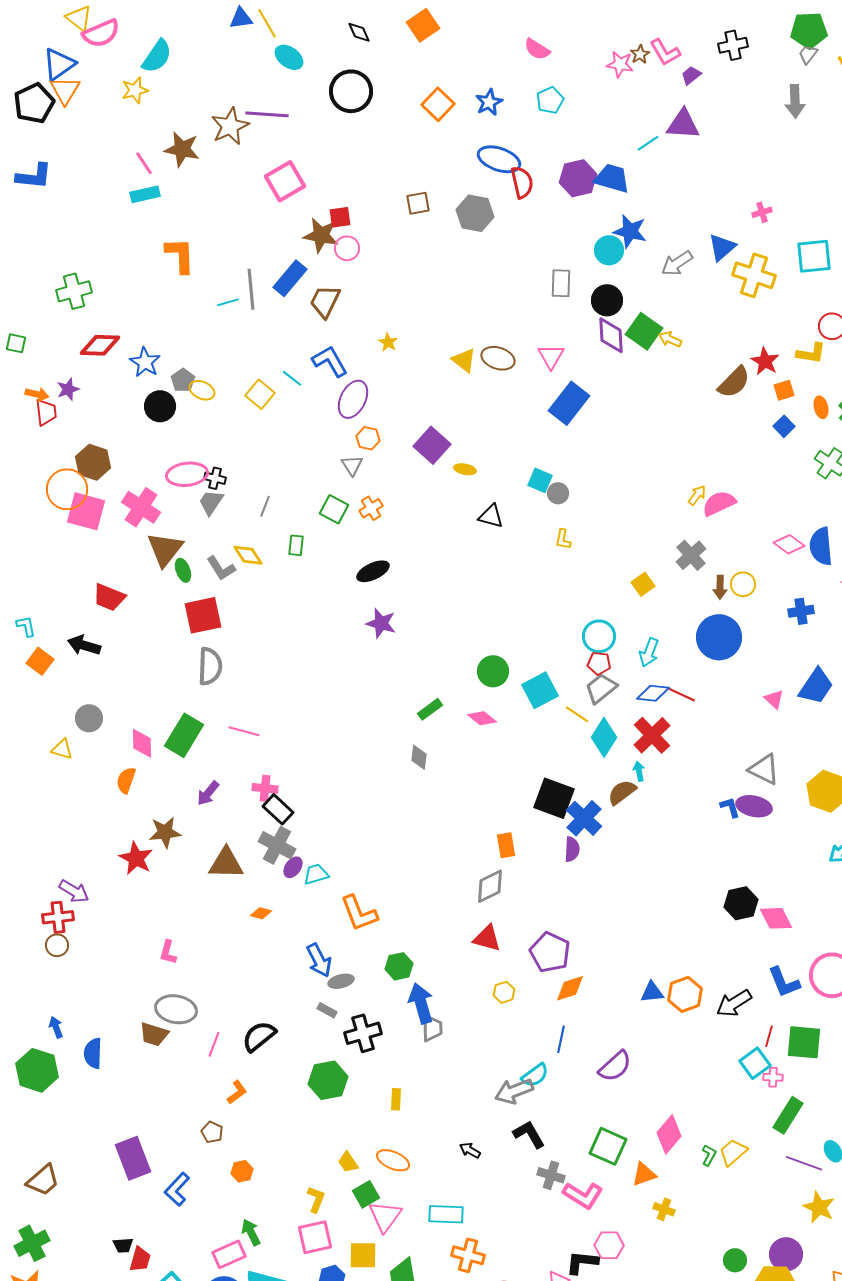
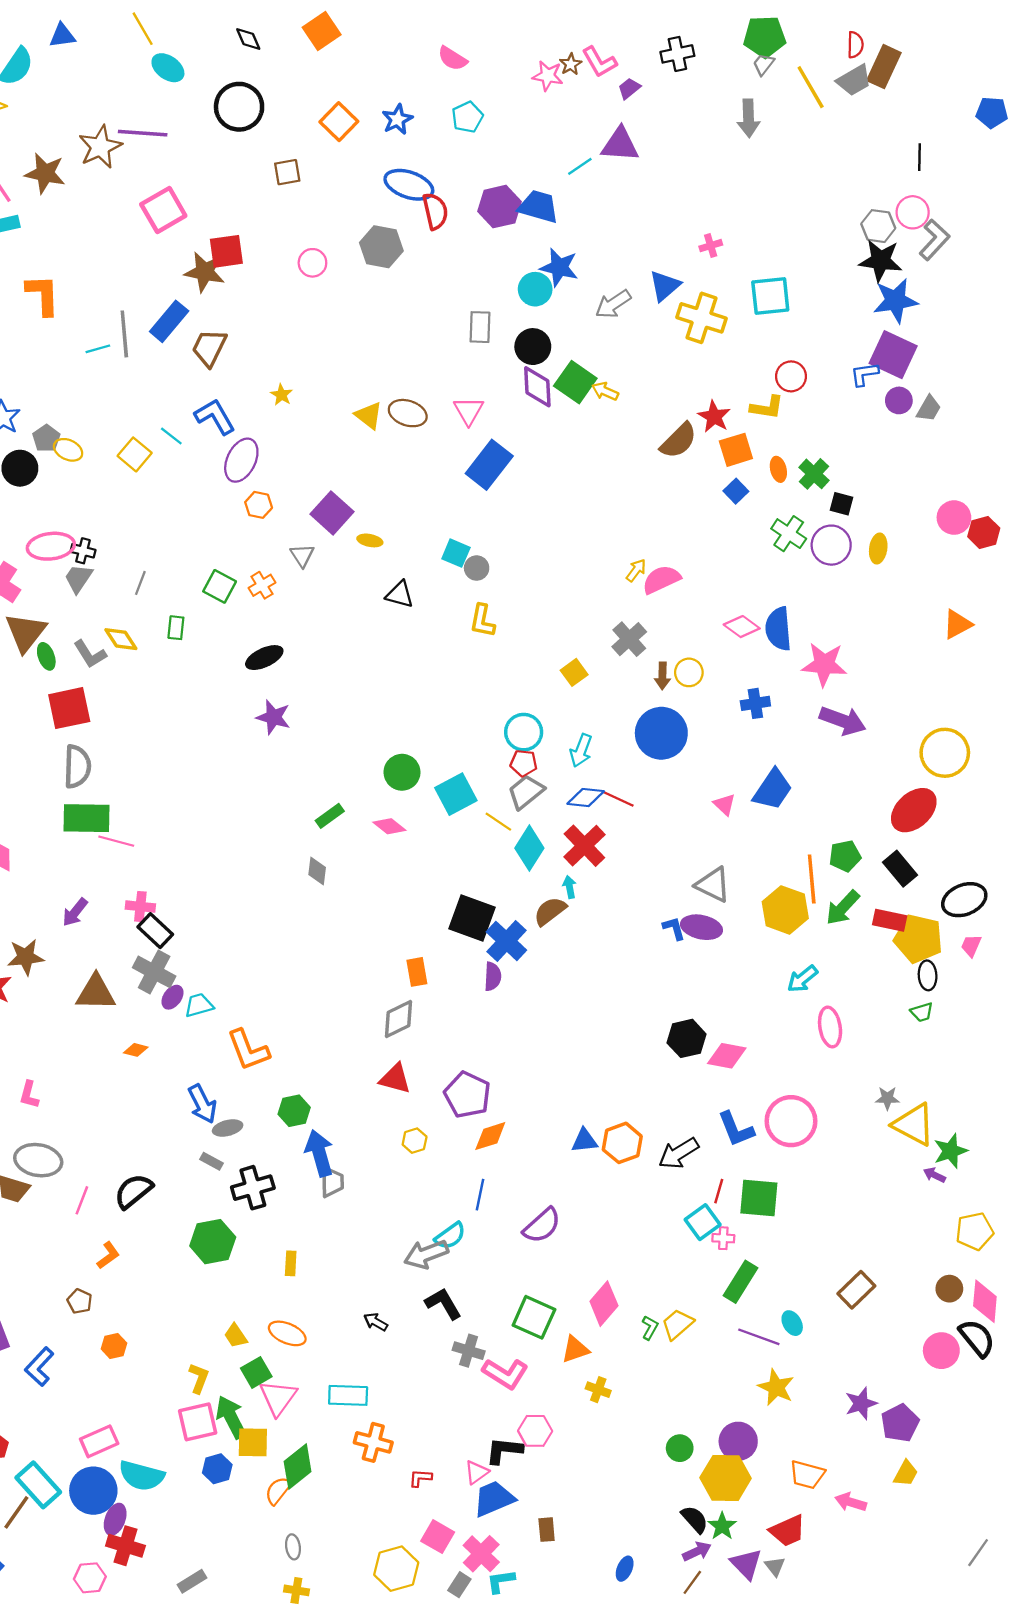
blue triangle: (241, 18) -> (62, 36), moved
brown square: (418, 203) -> (287, 172), moved
red square: (340, 217) -> (226, 251), size x1.4
pink circle: (347, 248) -> (312, 263), moved
orange square: (784, 390) -> (736, 450), size x1.4
gray triangle: (352, 465) -> (302, 555), moved
yellow L-shape: (563, 539) -> (482, 621), size x1.4
green rectangle: (184, 735) -> (86, 818), moved, turned 60
pink diamond: (776, 918) -> (727, 1056), turned -52
green arrow: (251, 1232) -> (231, 1417), moved, size x1.4

